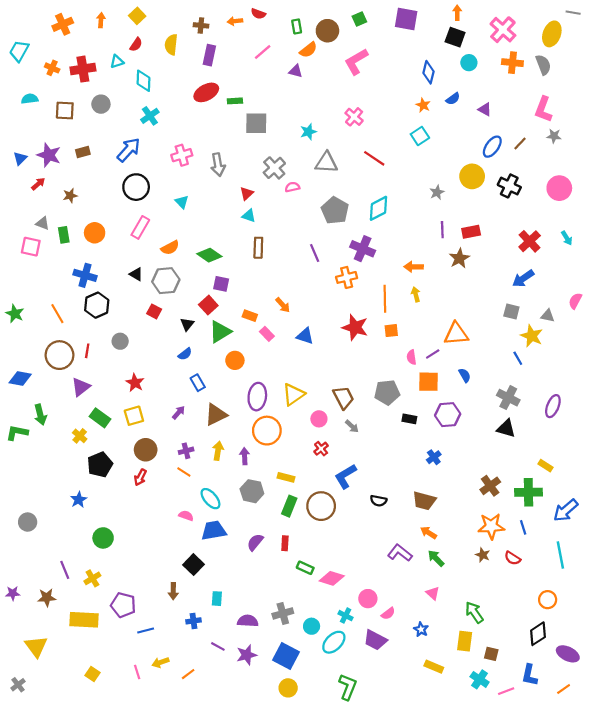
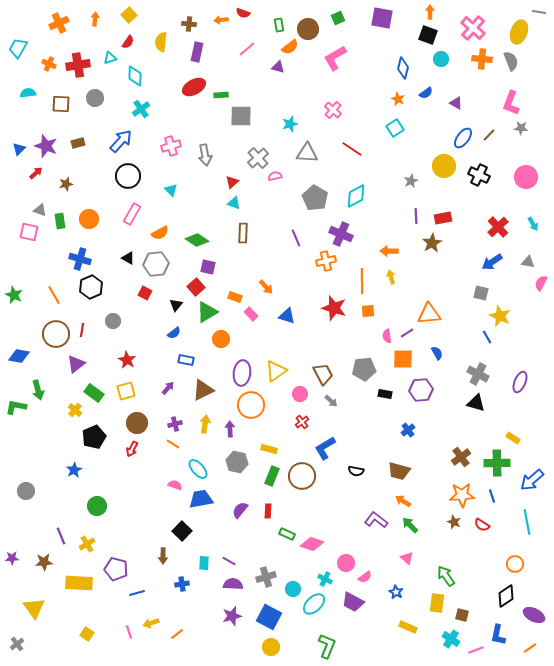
gray triangle: (548, 316) -> (528, 262), moved
blue rectangle: (198, 383) -> (186, 360), turned -49
purple line: (218, 646) -> (229, 561), moved

